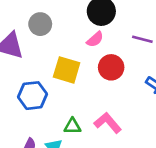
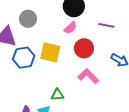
blue hexagon: (32, 96) -> (24, 58), moved
pink L-shape: (108, 123) -> (88, 76), moved

